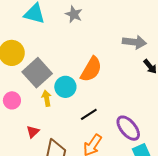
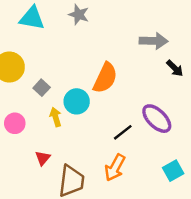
gray square: (37, 73) -> (42, 88), size x0.5
black line: (89, 114) -> (123, 132), moved
purple ellipse: (128, 128) -> (157, 119), moved

